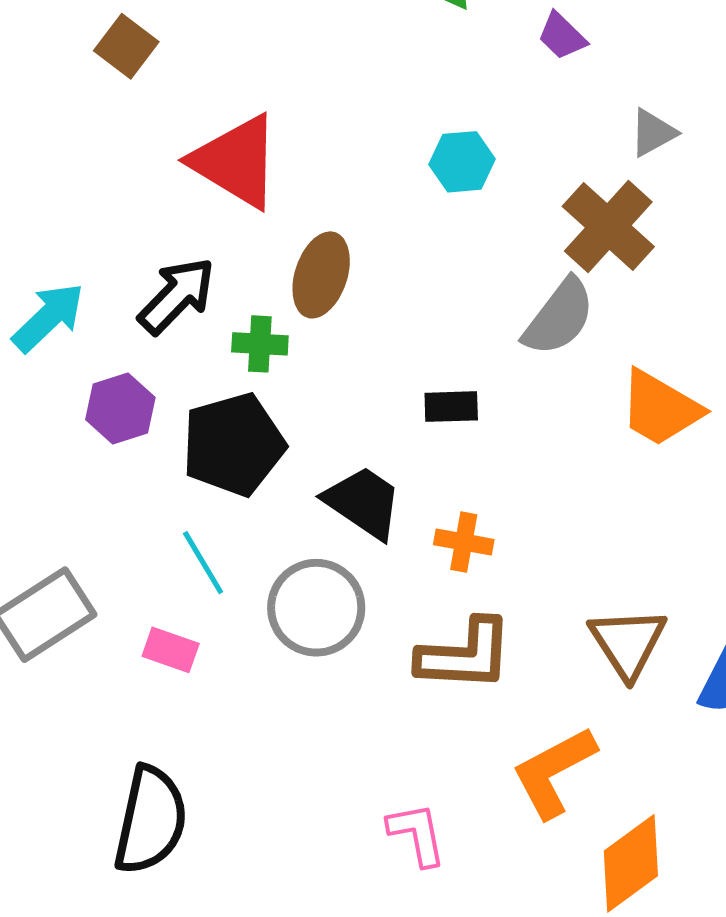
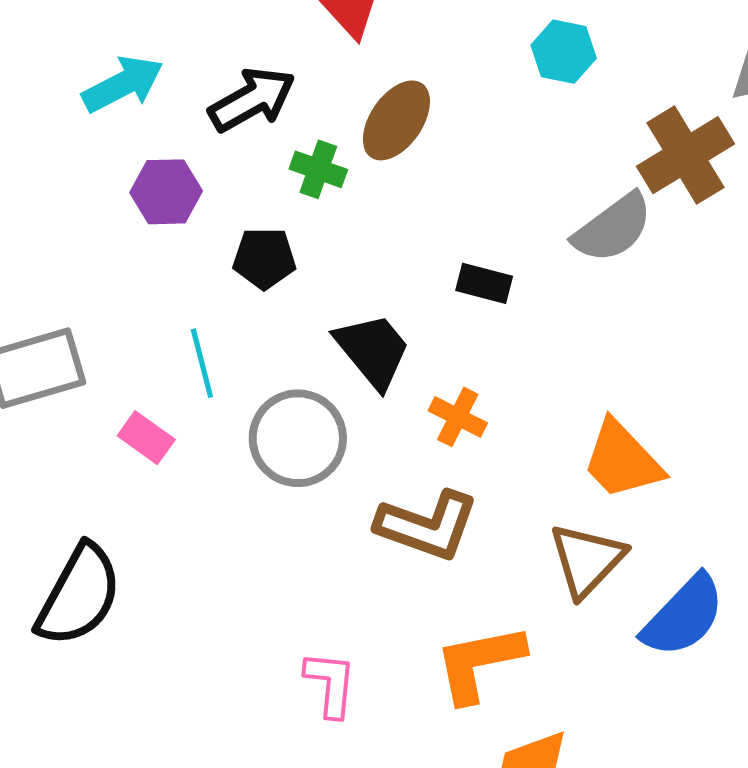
orange trapezoid: (660, 408) -> (622, 460), moved
black pentagon: (233, 444) -> (264, 258), size x0.6

